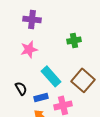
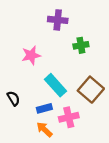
purple cross: (32, 19) -> (58, 20), moved
black semicircle: (21, 88) -> (13, 98), moved

